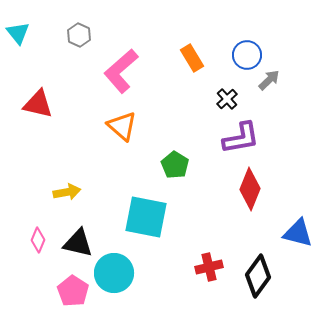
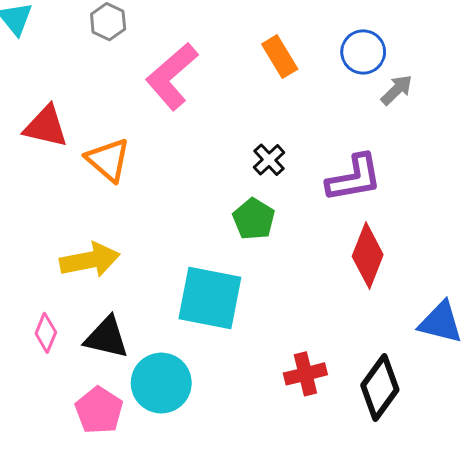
black cross: (227, 99) -> (269, 160), moved
orange triangle: (122, 126) -> (108, 160), moved
yellow arrow: (67, 192) -> (90, 260), size x1.4

